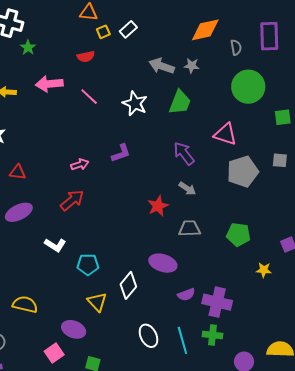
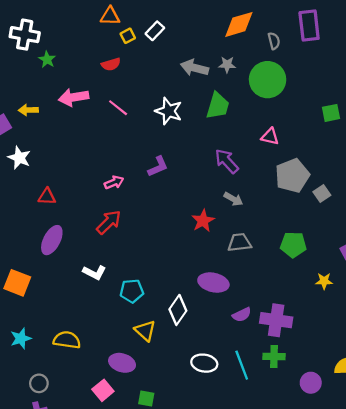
green circle: (248, 87) -> (268, 80), moved
pink triangle: (225, 134) -> (270, 136), size x0.7
gray square: (280, 160) -> (322, 193), moved, turned -35
purple ellipse: (19, 212) -> (52, 240), turned -32
white ellipse: (148, 336) -> (204, 363), turned -50

